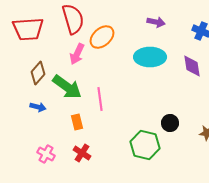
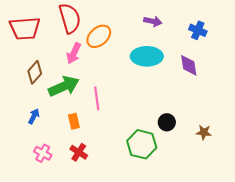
green arrow: (67, 87) -> (64, 86), turned -60
blue arrow: (38, 107) -> (34, 116), moved, turned -77

